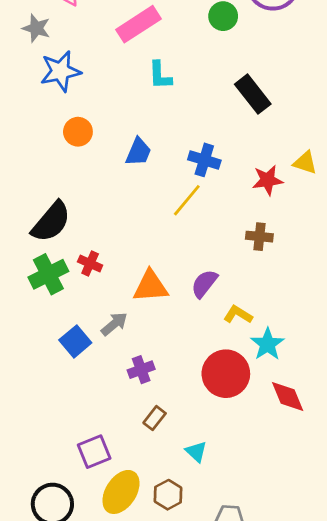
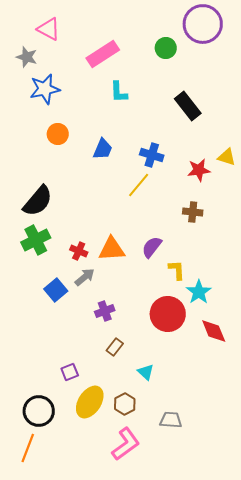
red cross: (90, 263) -> (79, 251), moved
yellow L-shape: (238, 315) -> (177, 270), turned 55
purple square: (94, 452) -> (70, 372), size x0.7

